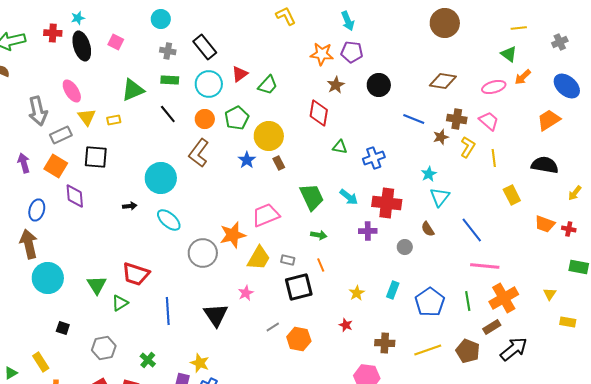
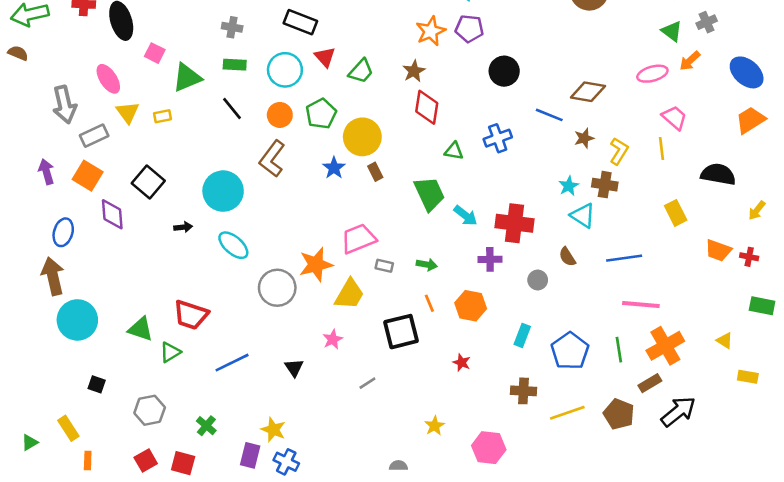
pink square: (116, 42) -> (155, 53), moved
gray cross: (560, 42) -> (707, 22), moved
black rectangle: (205, 47) -> (300, 22), moved, turned -30
orange star: (322, 54) -> (431, 31), turned -30
red triangle: (240, 74) -> (325, 57), turned -36
brown diamond: (443, 81) -> (588, 92), moved
brown star: (336, 85) -> (414, 71), moved
brown cross: (457, 119) -> (605, 185), moved
orange trapezoid: (549, 120) -> (750, 120), moved
pink trapezoid: (489, 121) -> (674, 118), moved
black square: (96, 157) -> (148, 182), moved, turned 35
blue cross: (374, 158) -> (498, 138), moved
yellow line: (494, 158) -> (661, 148), moved
green trapezoid: (312, 197) -> (429, 194), moved
cyan triangle: (440, 197) -> (583, 216), turned -35
blue line: (472, 230) -> (624, 258), turned -60
gray rectangle: (288, 260) -> (384, 266), moved
green triangle: (97, 285) -> (141, 329), turned -40
yellow star: (357, 293) -> (435, 426), moved
yellow triangle: (550, 294) -> (725, 341), turned -32
blue line: (168, 311) -> (232, 363), turned 68
black triangle: (216, 315) -> (294, 368), size x0.6
red star: (346, 325) -> (462, 363), moved
orange hexagon: (299, 339) -> (471, 306), moved
brown cross: (385, 343) -> (523, 391), moved

